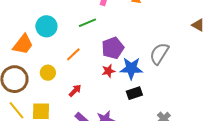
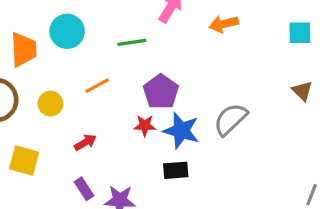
orange trapezoid: (23, 44) -> (24, 50), turned -55
purple pentagon: (113, 48) -> (161, 92), turned -30

